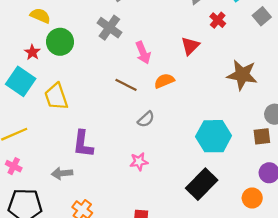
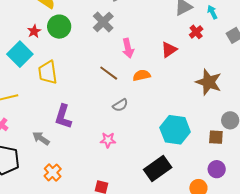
gray arrow: (62, 173) -> (41, 138), turned 30

